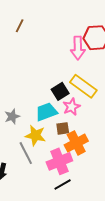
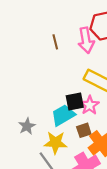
brown line: (20, 26) -> (55, 42), moved, turned -32
black square: (60, 91) -> (75, 101), moved, turned 30

